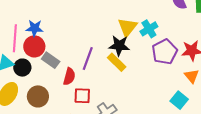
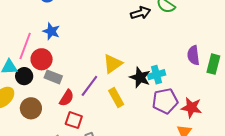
yellow triangle: (127, 27) -> (113, 64), moved
blue star: (35, 28) -> (51, 31), moved
black star: (119, 46) -> (140, 77), moved
gray rectangle: (51, 60) -> (53, 77), turned -30

